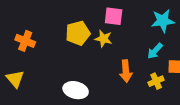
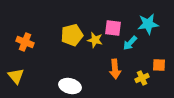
pink square: (114, 16) -> (113, 28), moved
cyan arrow: (155, 51) -> (130, 43), moved

